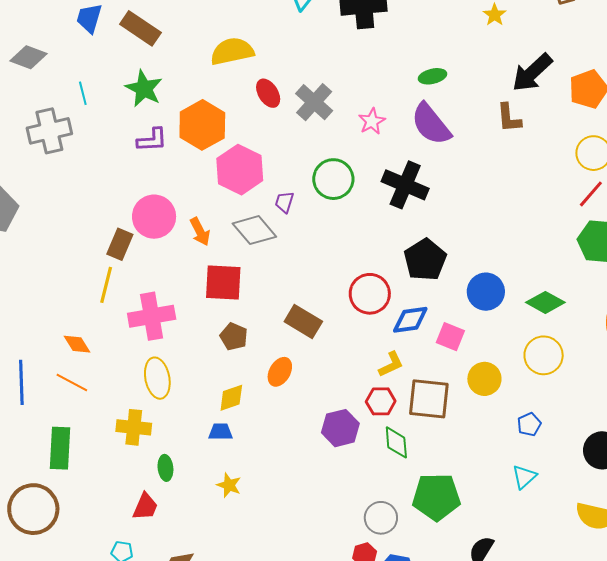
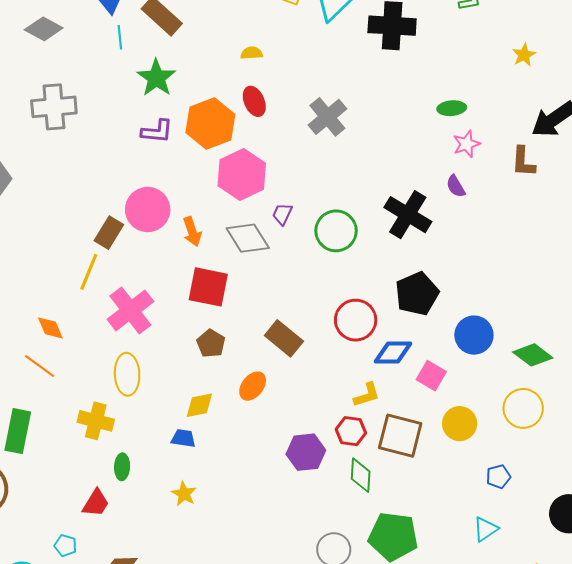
yellow semicircle: (232, 51) -> (252, 53), size x0.5
cyan line: (83, 93) -> (120, 37), moved
red ellipse: (268, 93) -> (254, 101), moved
pink star: (372, 121) -> (467, 144), moved
purple semicircle: (431, 124) -> (456, 186), moved, size x0.5
green circle: (333, 179) -> (336, 231), moved
pink cross: (152, 316) -> (130, 310), turned -36

